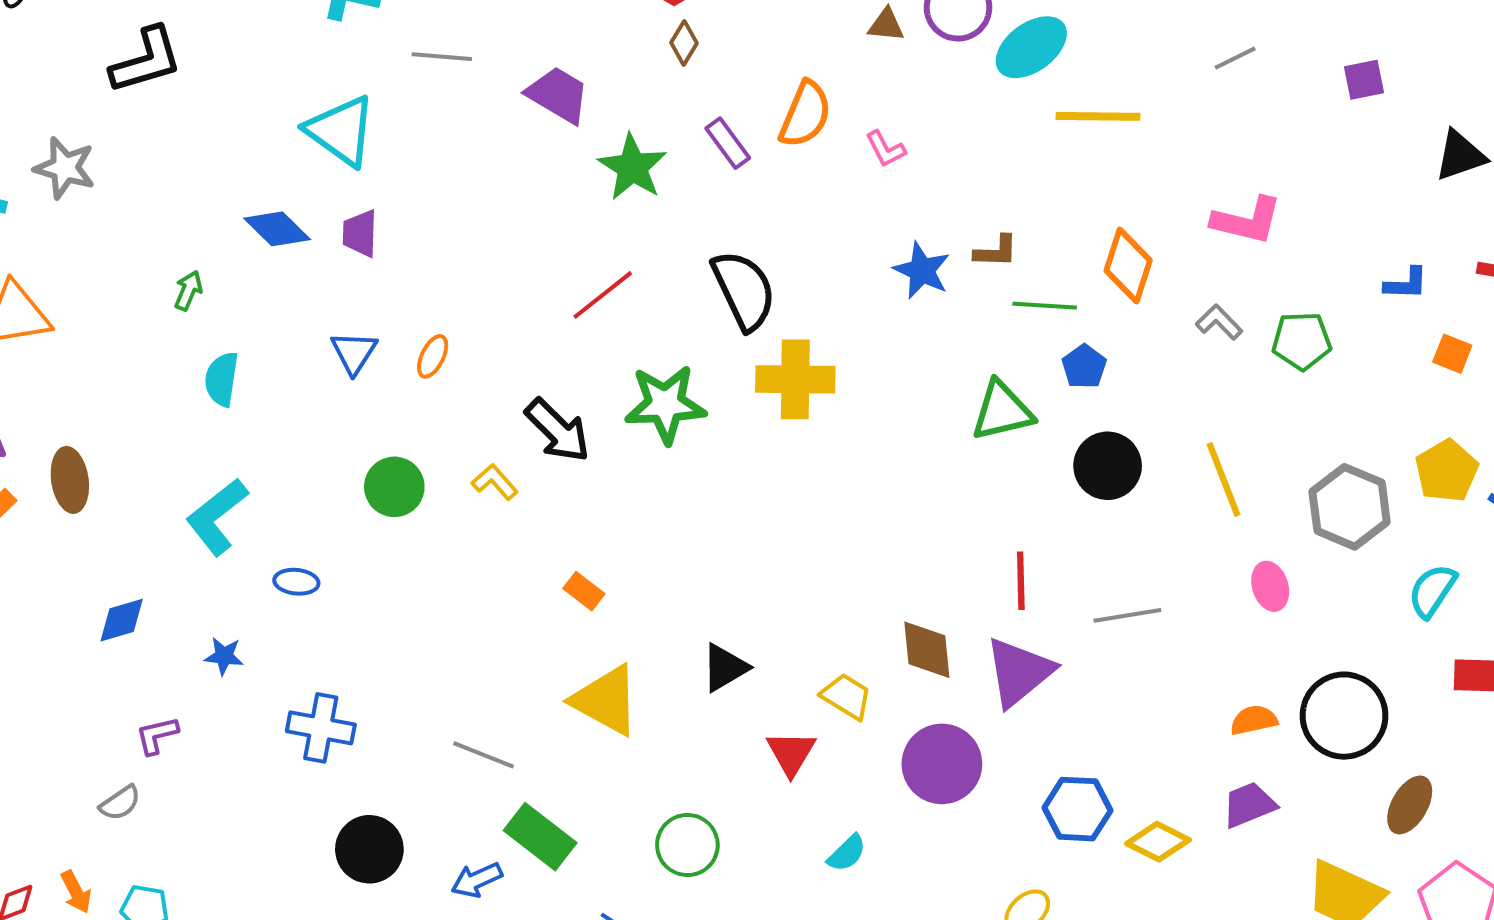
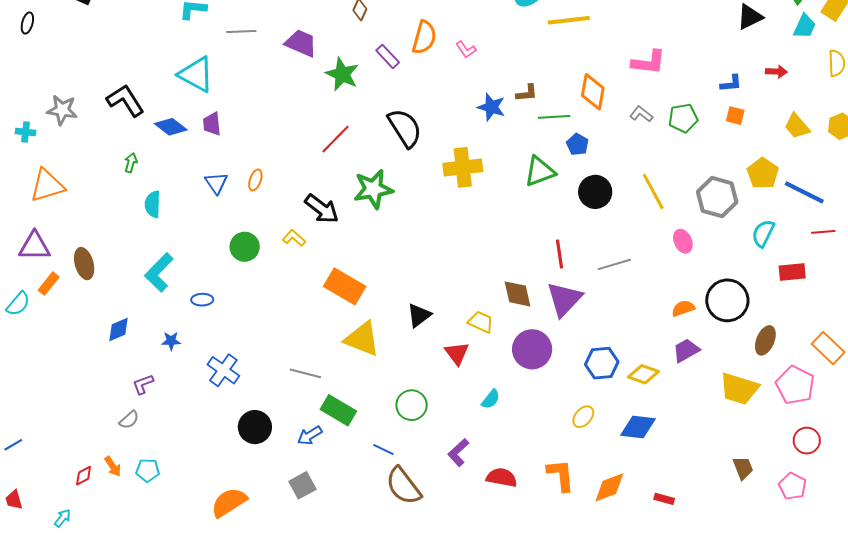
black L-shape: (146, 60) -> (125, 101), moved, turned -99
orange square: (1452, 354) -> (735, 116), moved
yellow cross: (795, 379) -> (463, 167), moved
orange rectangle: (584, 591) -> (345, 286), size x2.0
blue cross: (321, 728) -> (223, 370), turned 32

